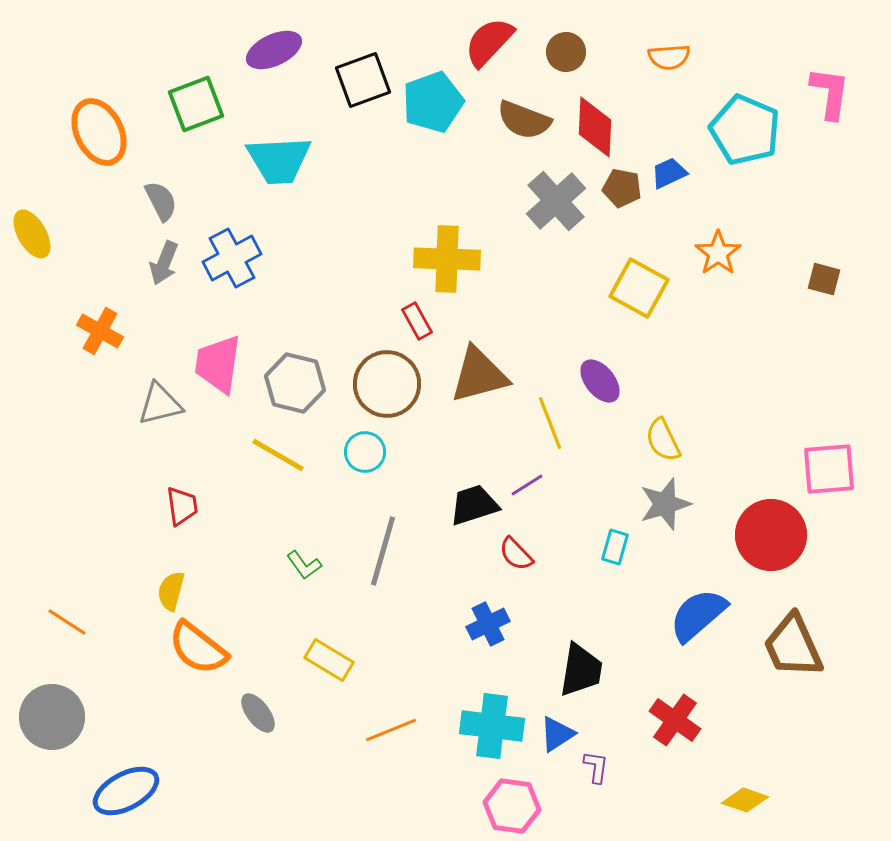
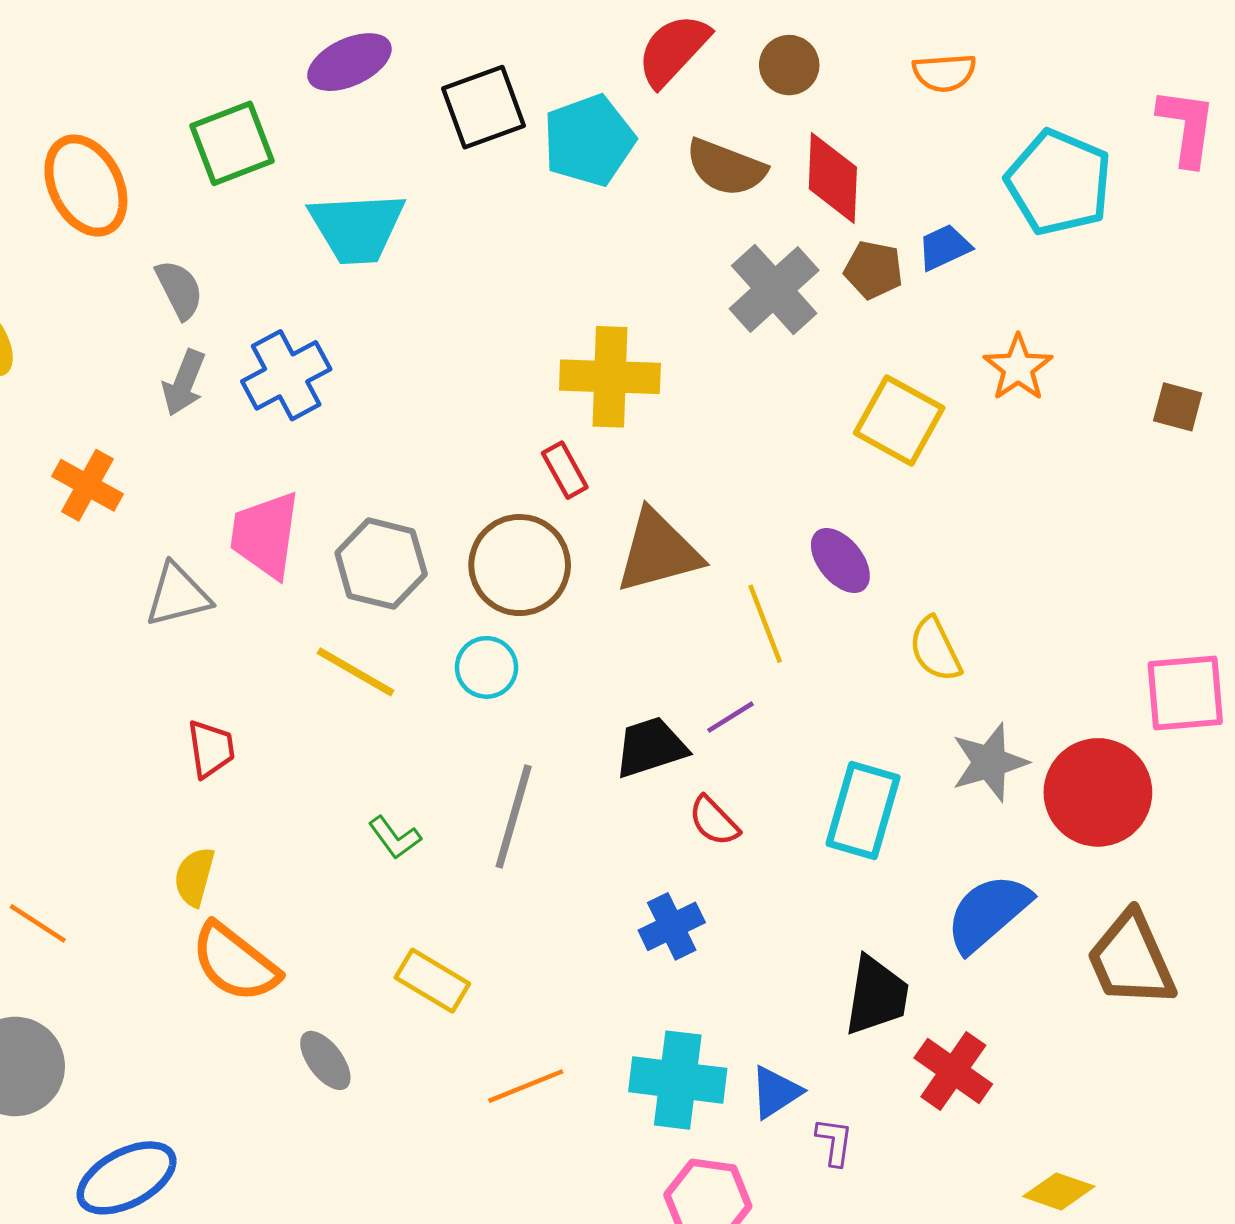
gray star: (665, 504) -> (989, 762), moved
cyan rectangle: (615, 547) -> (863, 810), size x1.8
black trapezoid: (581, 670) -> (877, 996), moved

